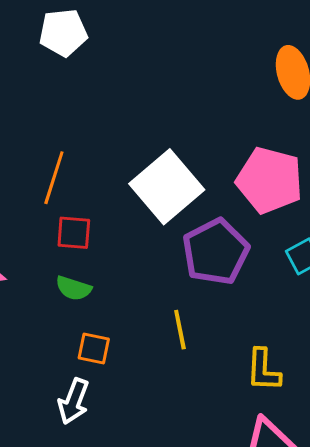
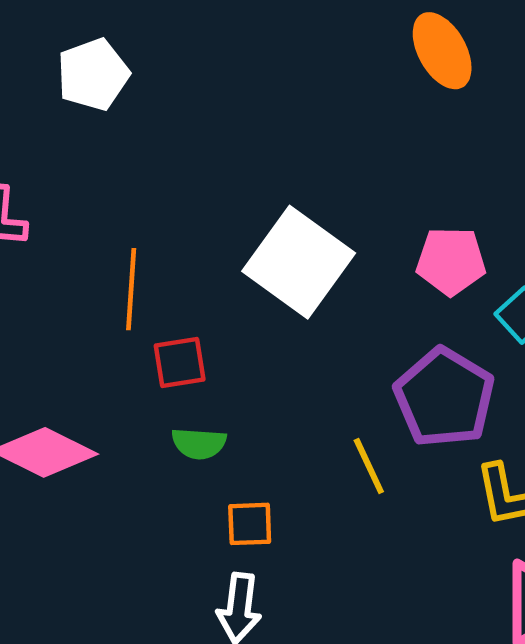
pink pentagon: (270, 180) -> (451, 261), moved, size x0.7
purple pentagon: (216, 252) -> (444, 398), moved

